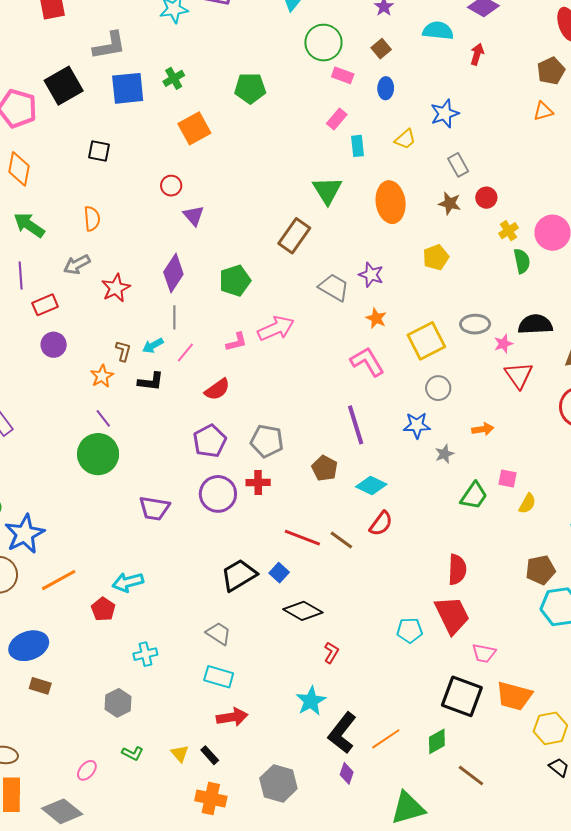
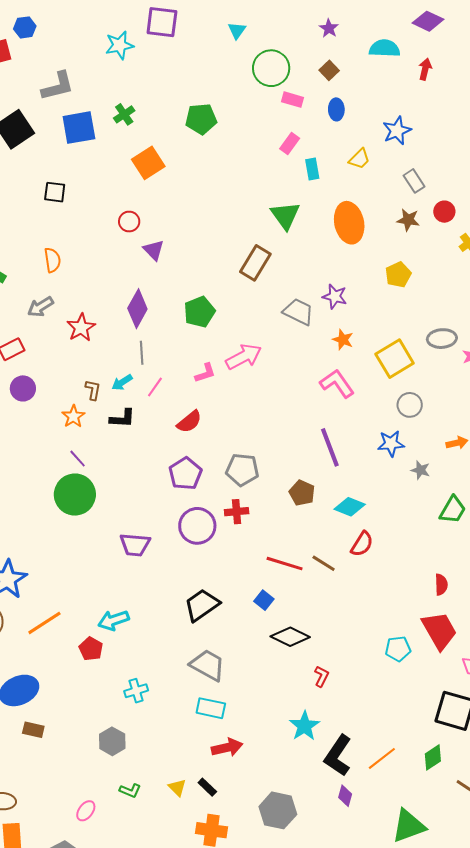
gray star: (444, 454) -> (420, 470), turned -30
red semicircle: (457, 569) -> (441, 585), size x0.7
black trapezoid: (239, 575) -> (202, 605), moved
gray trapezoid: (219, 634) -> (208, 665), size x1.4

